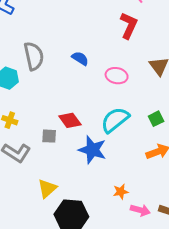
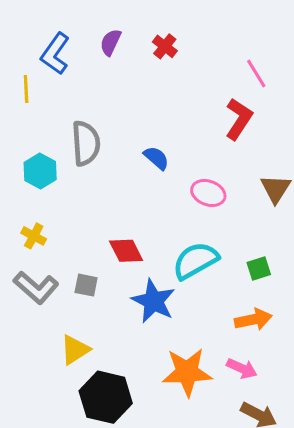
gray square: (49, 136) -> (86, 285), moved
orange star: (121, 192) -> (187, 372), size x2.0
pink arrow: (140, 210) -> (242, 368), moved

